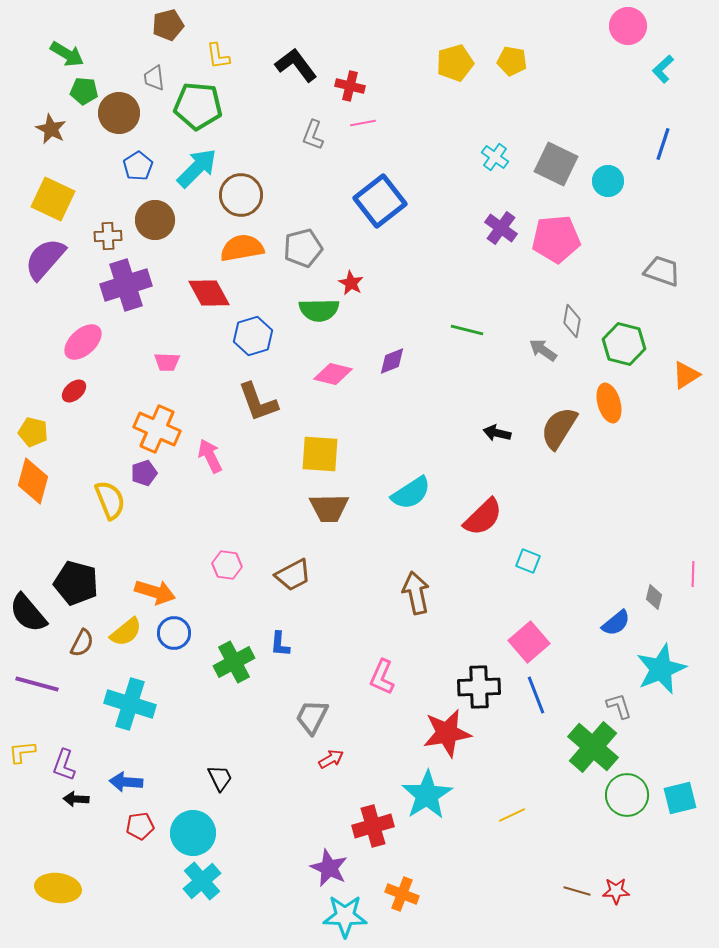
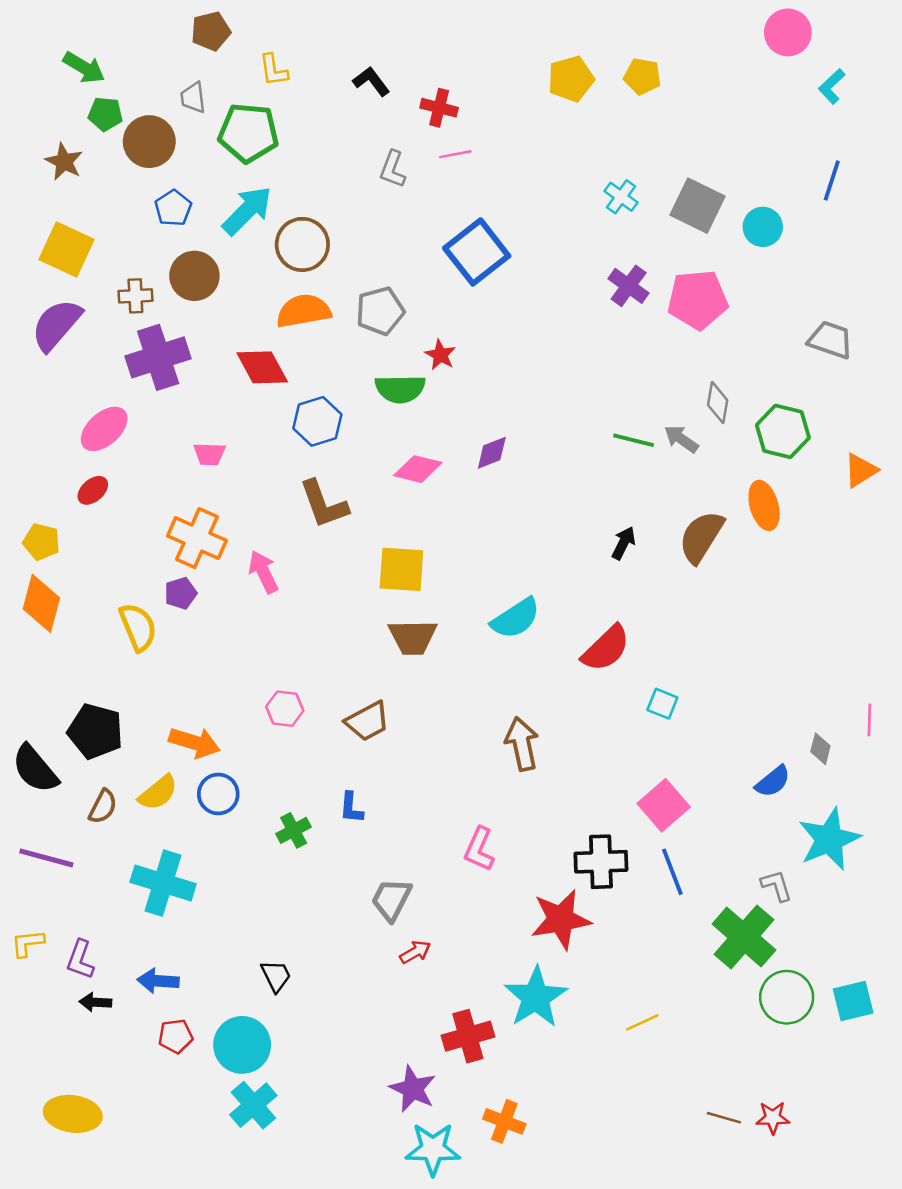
black L-shape: (296, 65) -> (371, 81), size x0.7
green line: (467, 330) -> (634, 440), moved
black arrow: (497, 433) -> (624, 543), turned 104
green cross: (234, 662) -> (294, 830), size x0.7

